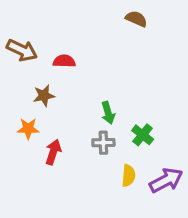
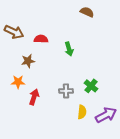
green arrow: (108, 113) -> (69, 49), moved

